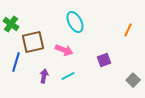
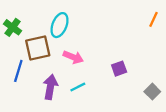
cyan ellipse: (75, 22) -> (60, 25), moved, turned 50
orange line: (128, 30) -> (153, 19), moved
purple arrow: (44, 76) -> (50, 87), size x1.5

